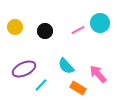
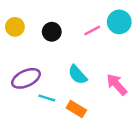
cyan line: (41, 85) -> (47, 98), turned 64
orange rectangle: (78, 88) -> (76, 109), moved

